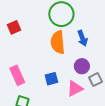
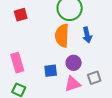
purple circle: (82, 66) -> (74, 63), moved

